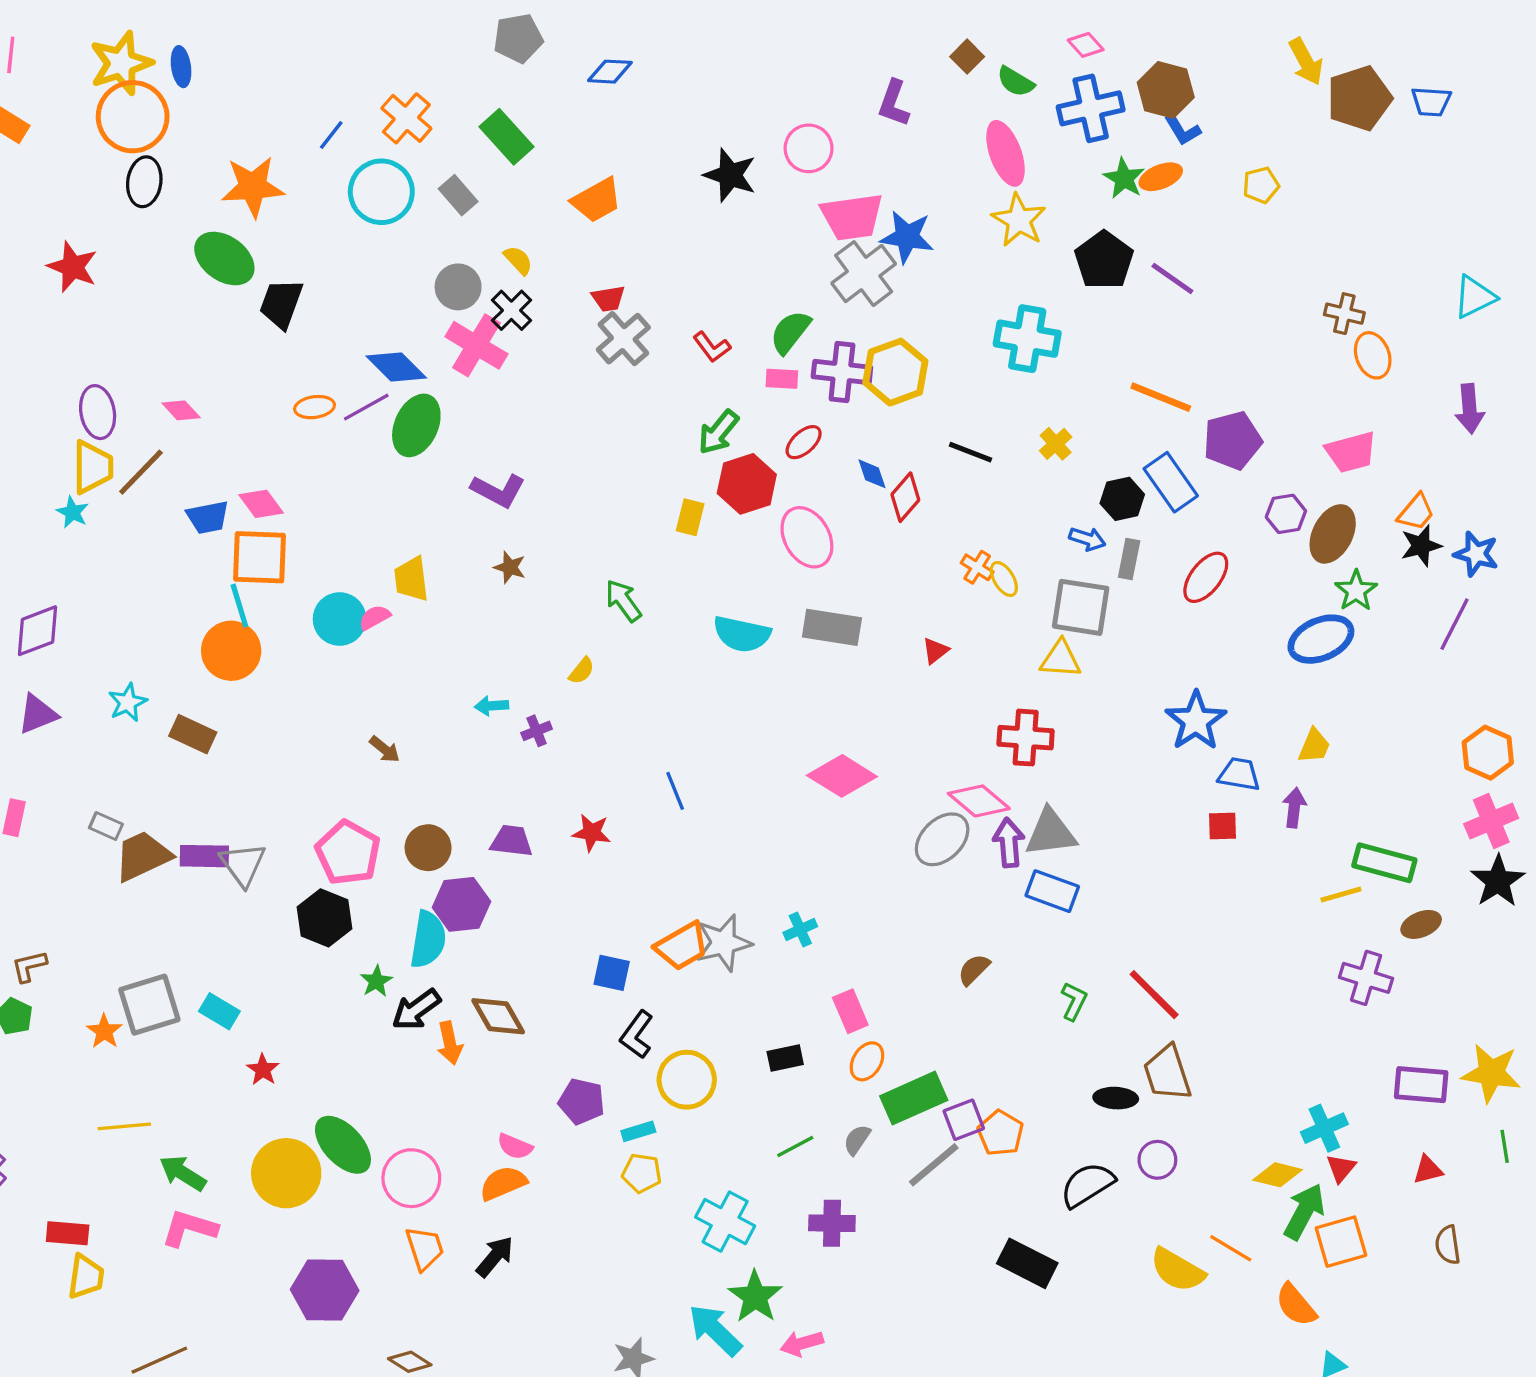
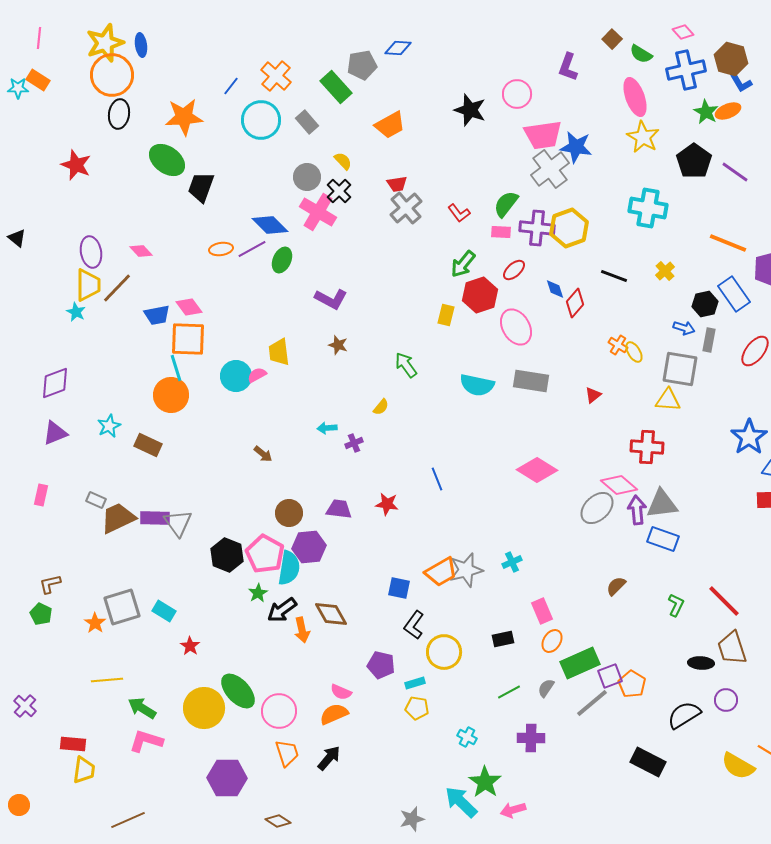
gray pentagon: (518, 38) -> (362, 65), moved
green ellipse: (416, 425) -> (282, 260), size x0.7
pink pentagon: (348, 853) -> (265, 554), moved
cyan cross: (725, 1222) -> (467, 737), size x0.6

